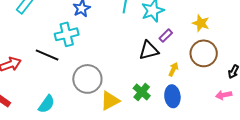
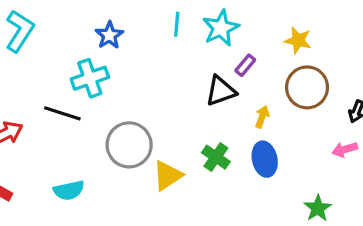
cyan semicircle: (47, 104) -> (69, 190), turned 48

